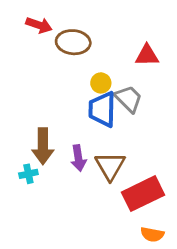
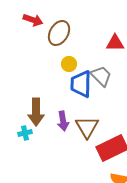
brown ellipse: (73, 42) -> (59, 33), turned -65
yellow circle: (101, 83) -> (69, 64), moved

